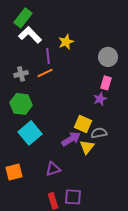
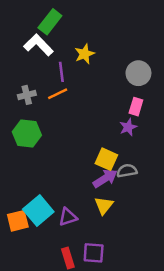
green rectangle: (23, 18) -> (50, 22), moved
cyan square: (30, 133) -> (38, 211), moved
purple arrow: (71, 139) -> (105, 178), moved
yellow triangle: (87, 147) -> (104, 205), moved

